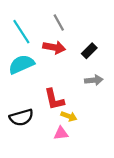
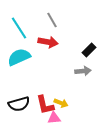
black rectangle: (89, 51) -> (89, 50), moved
red L-shape: (54, 99) -> (45, 105), moved

